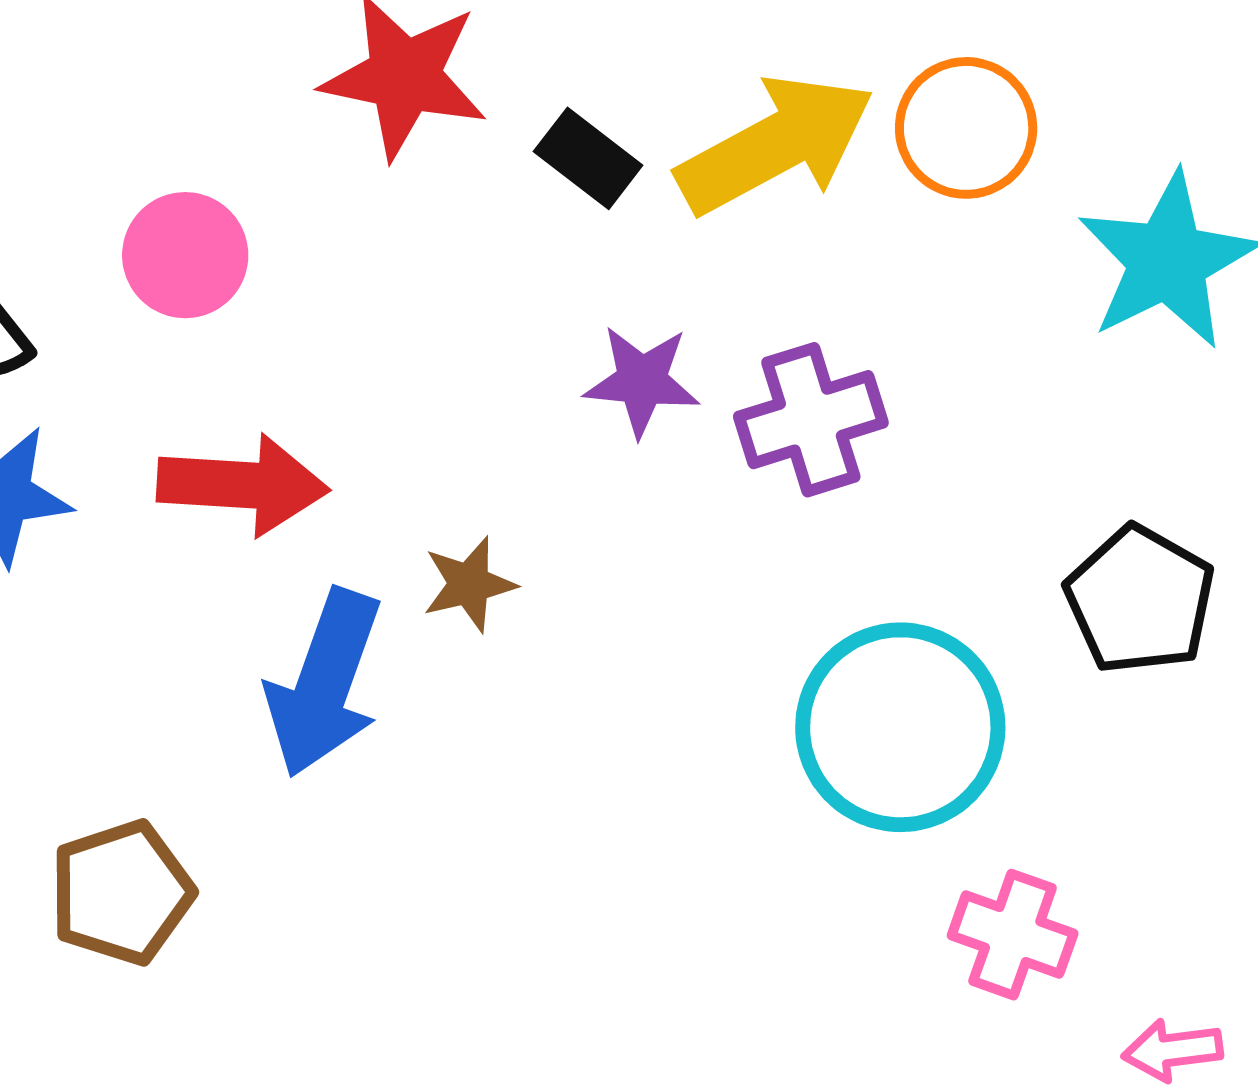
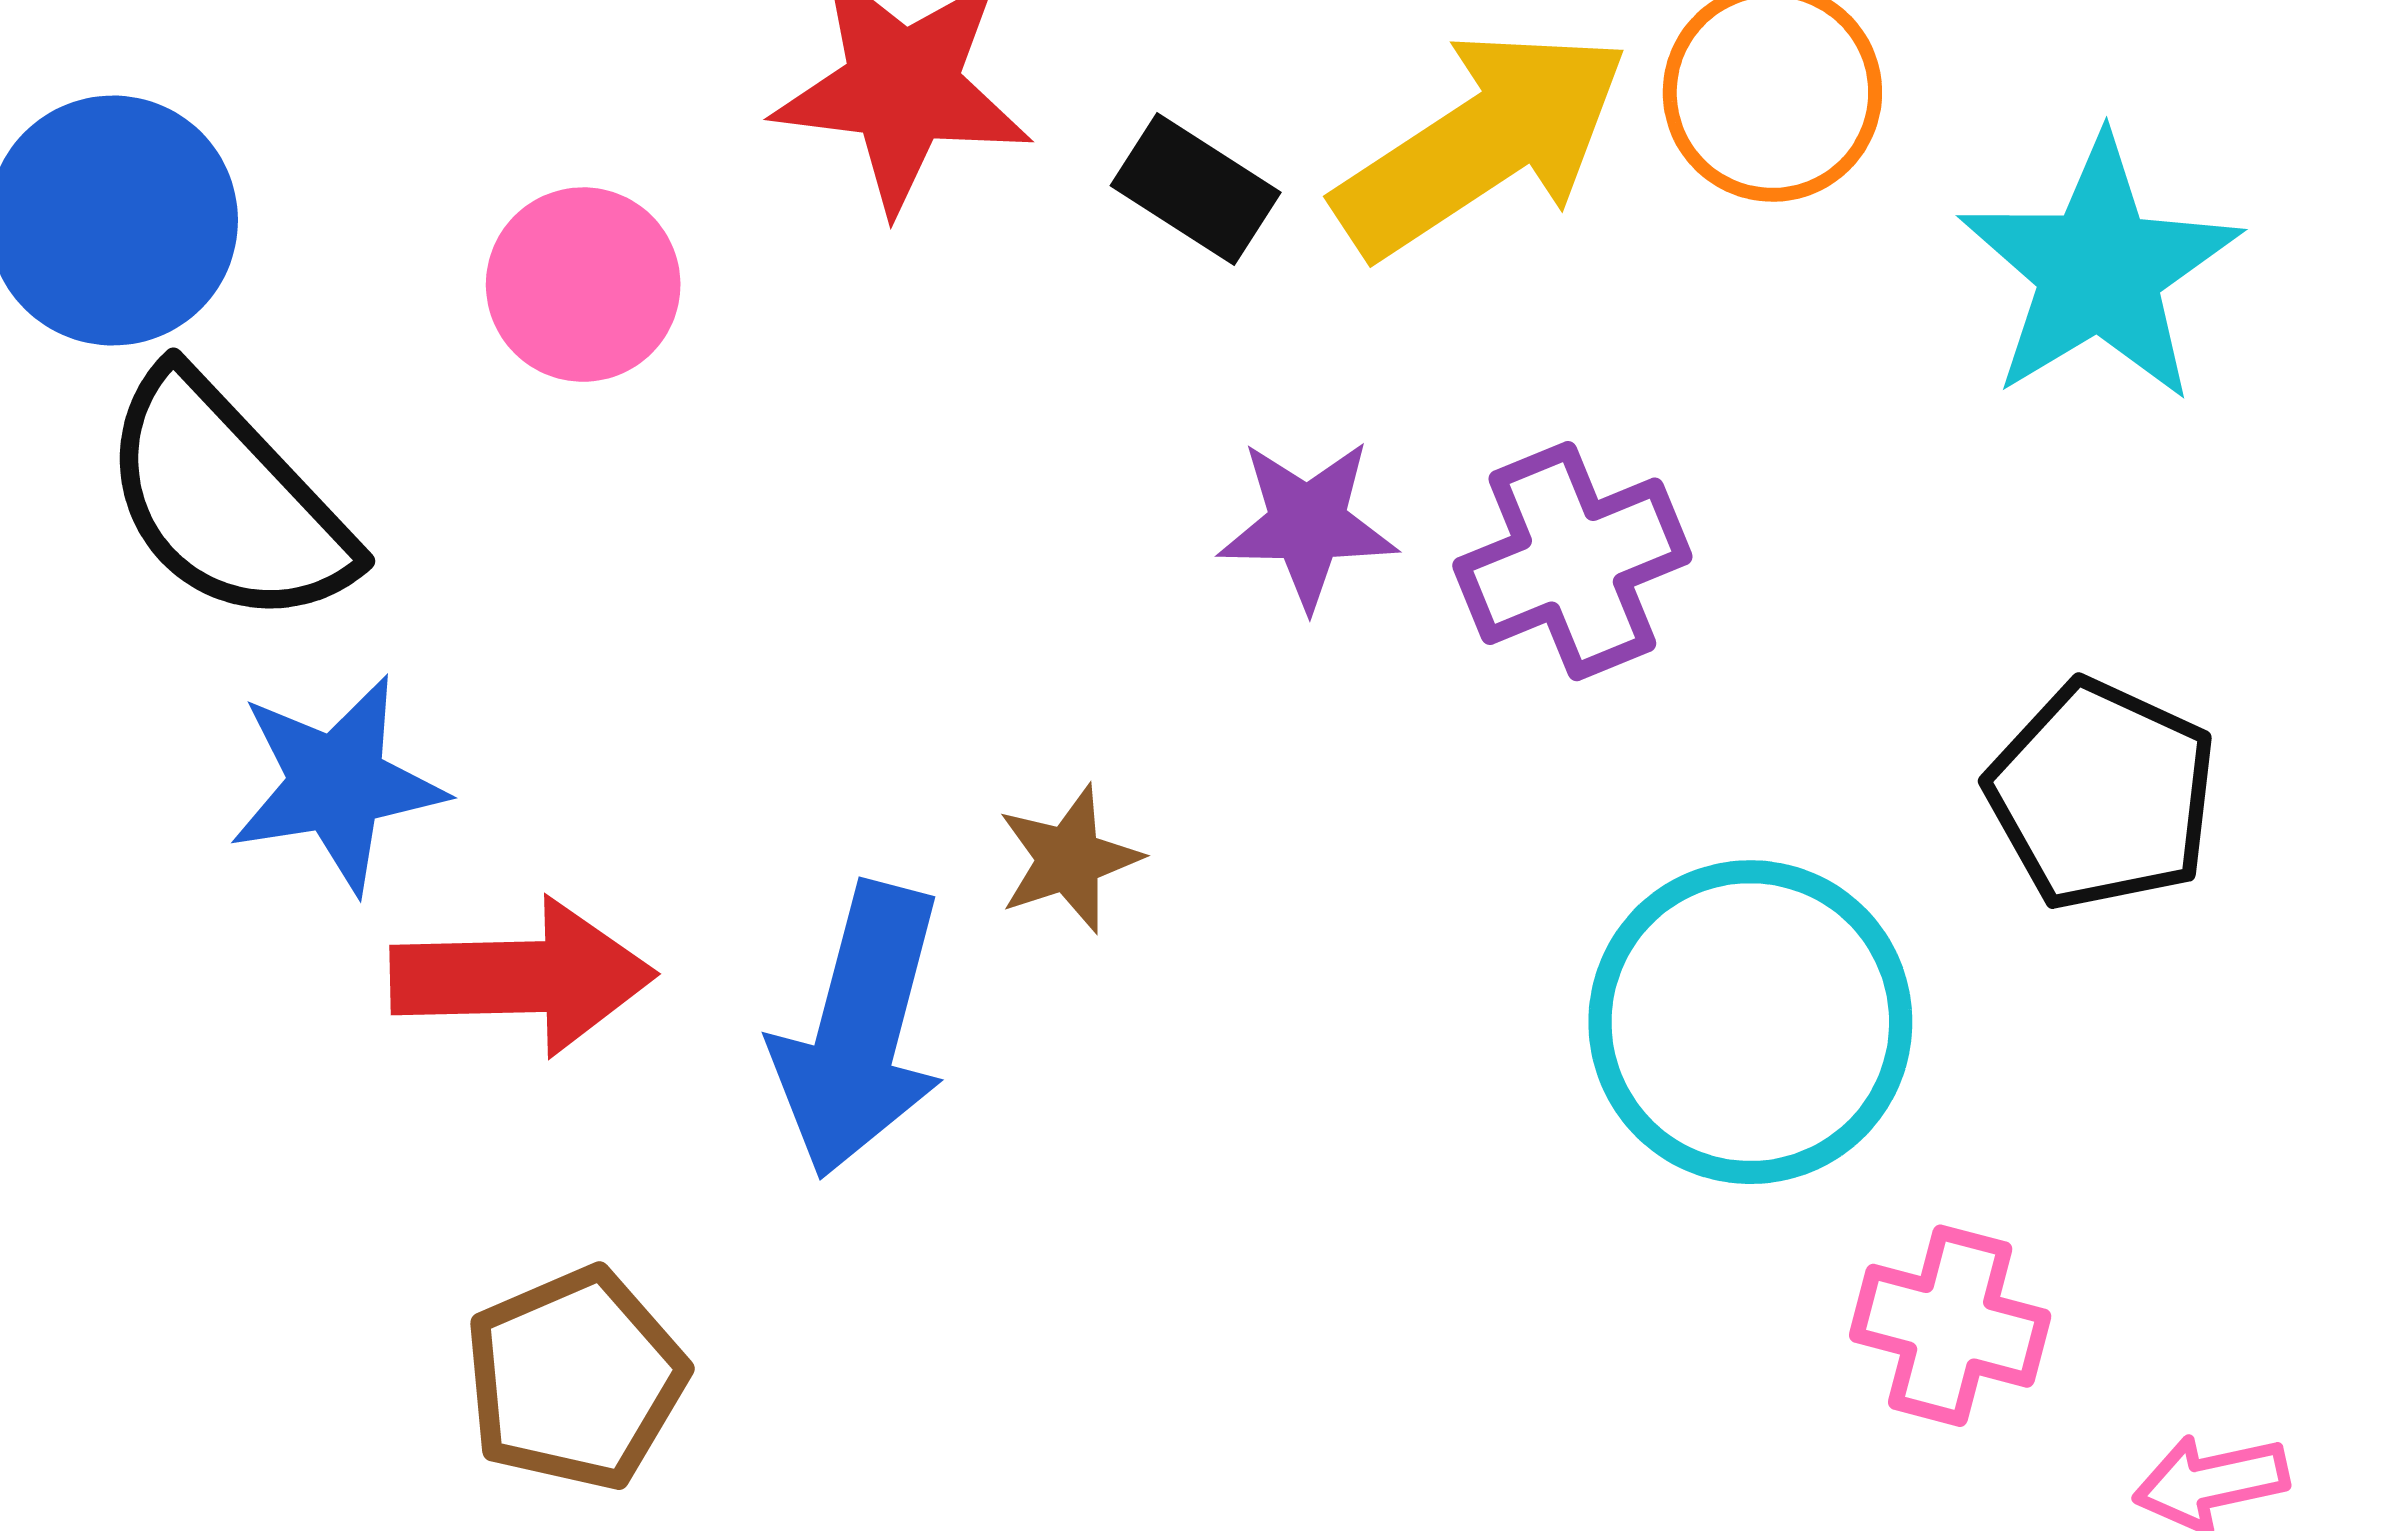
pink circle: (185, 255) -> (583, 285), moved
red arrow: (243, 485) -> (523, 977), moved

